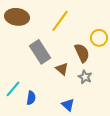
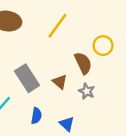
gray rectangle: (40, 52) -> (27, 78), moved
blue semicircle: (31, 98) -> (36, 116), moved

